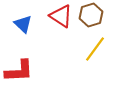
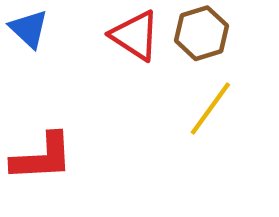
blue triangle: (23, 24) -> (29, 29), moved

